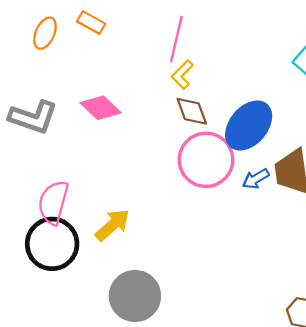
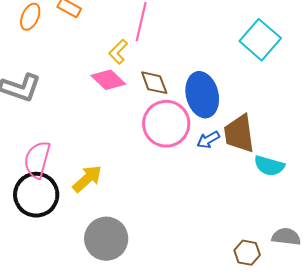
yellow L-shape: (182, 75) -> (118, 52), moved
pink diamond: (101, 108) -> (108, 80), moved
blue ellipse: (249, 125) -> (202, 95), turned -54

